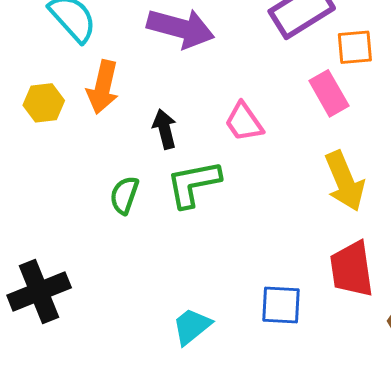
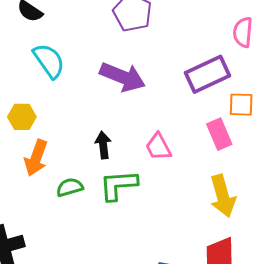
orange arrow: (103, 87) -> (36, 158), moved
green semicircle: (124, 195) -> (70, 187), turned 48

